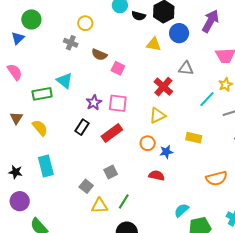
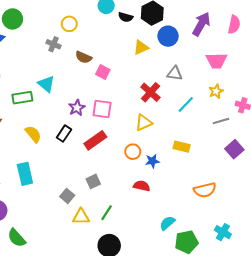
yellow triangle: (154, 44) -> (141, 47), turned -35
cyan line: (207, 99) -> (186, 105), moved
yellow semicircle: (40, 128) -> (33, 134), moved

